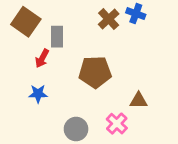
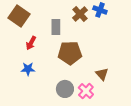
gray rectangle: (57, 37) -> (56, 27), moved
brown triangle: (139, 100) -> (102, 74), turned 48
gray circle: (76, 129) -> (65, 89), moved

